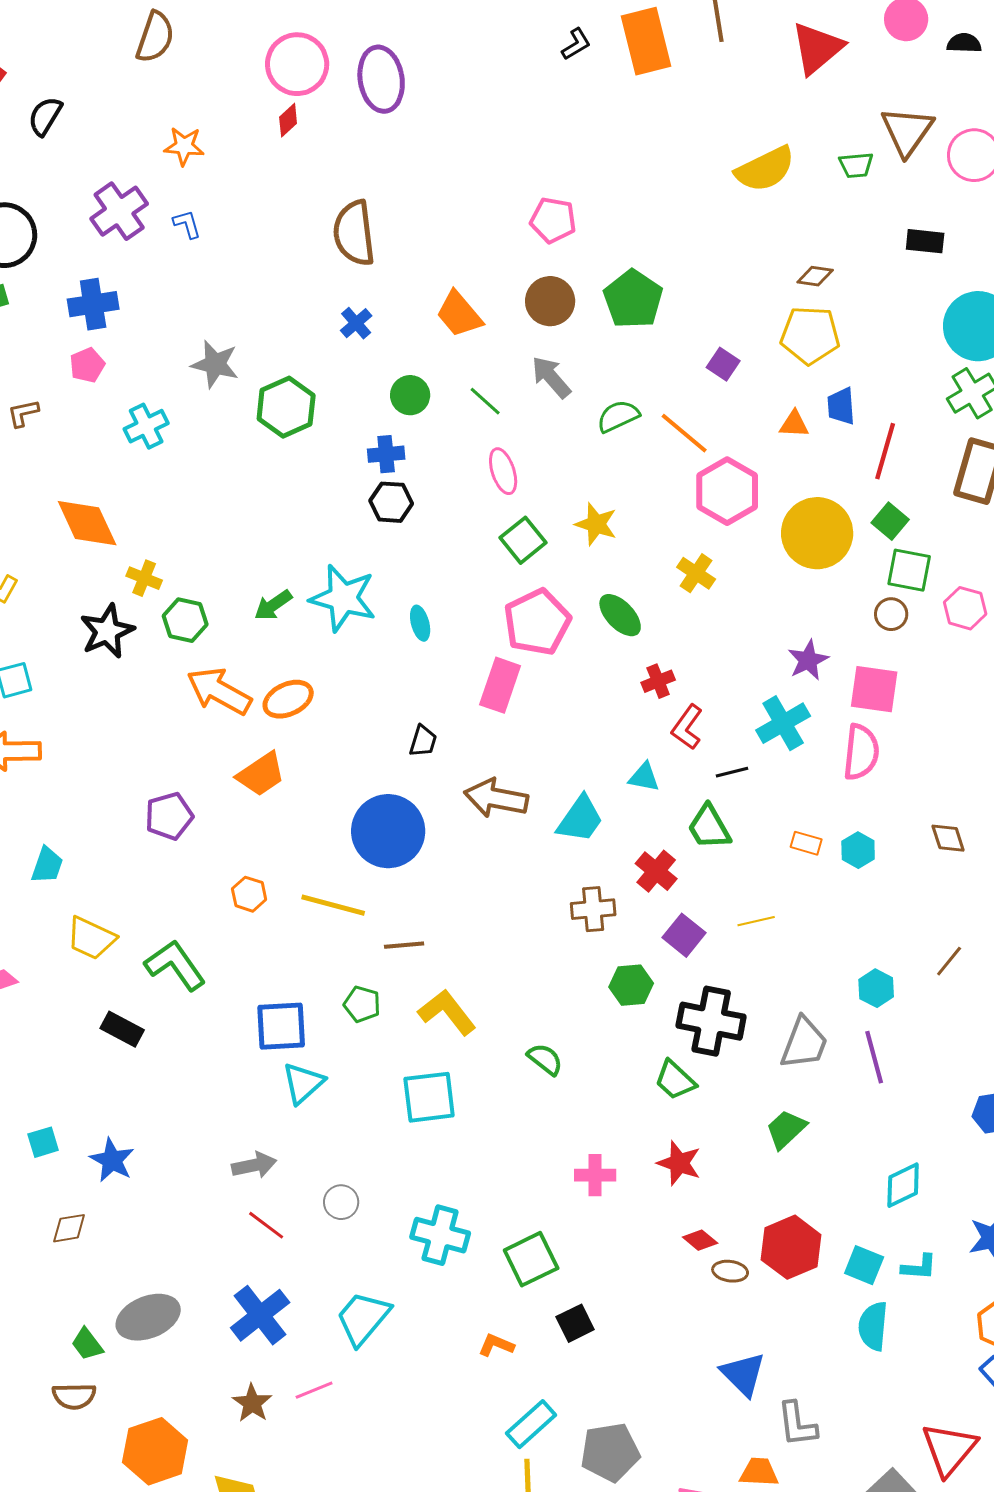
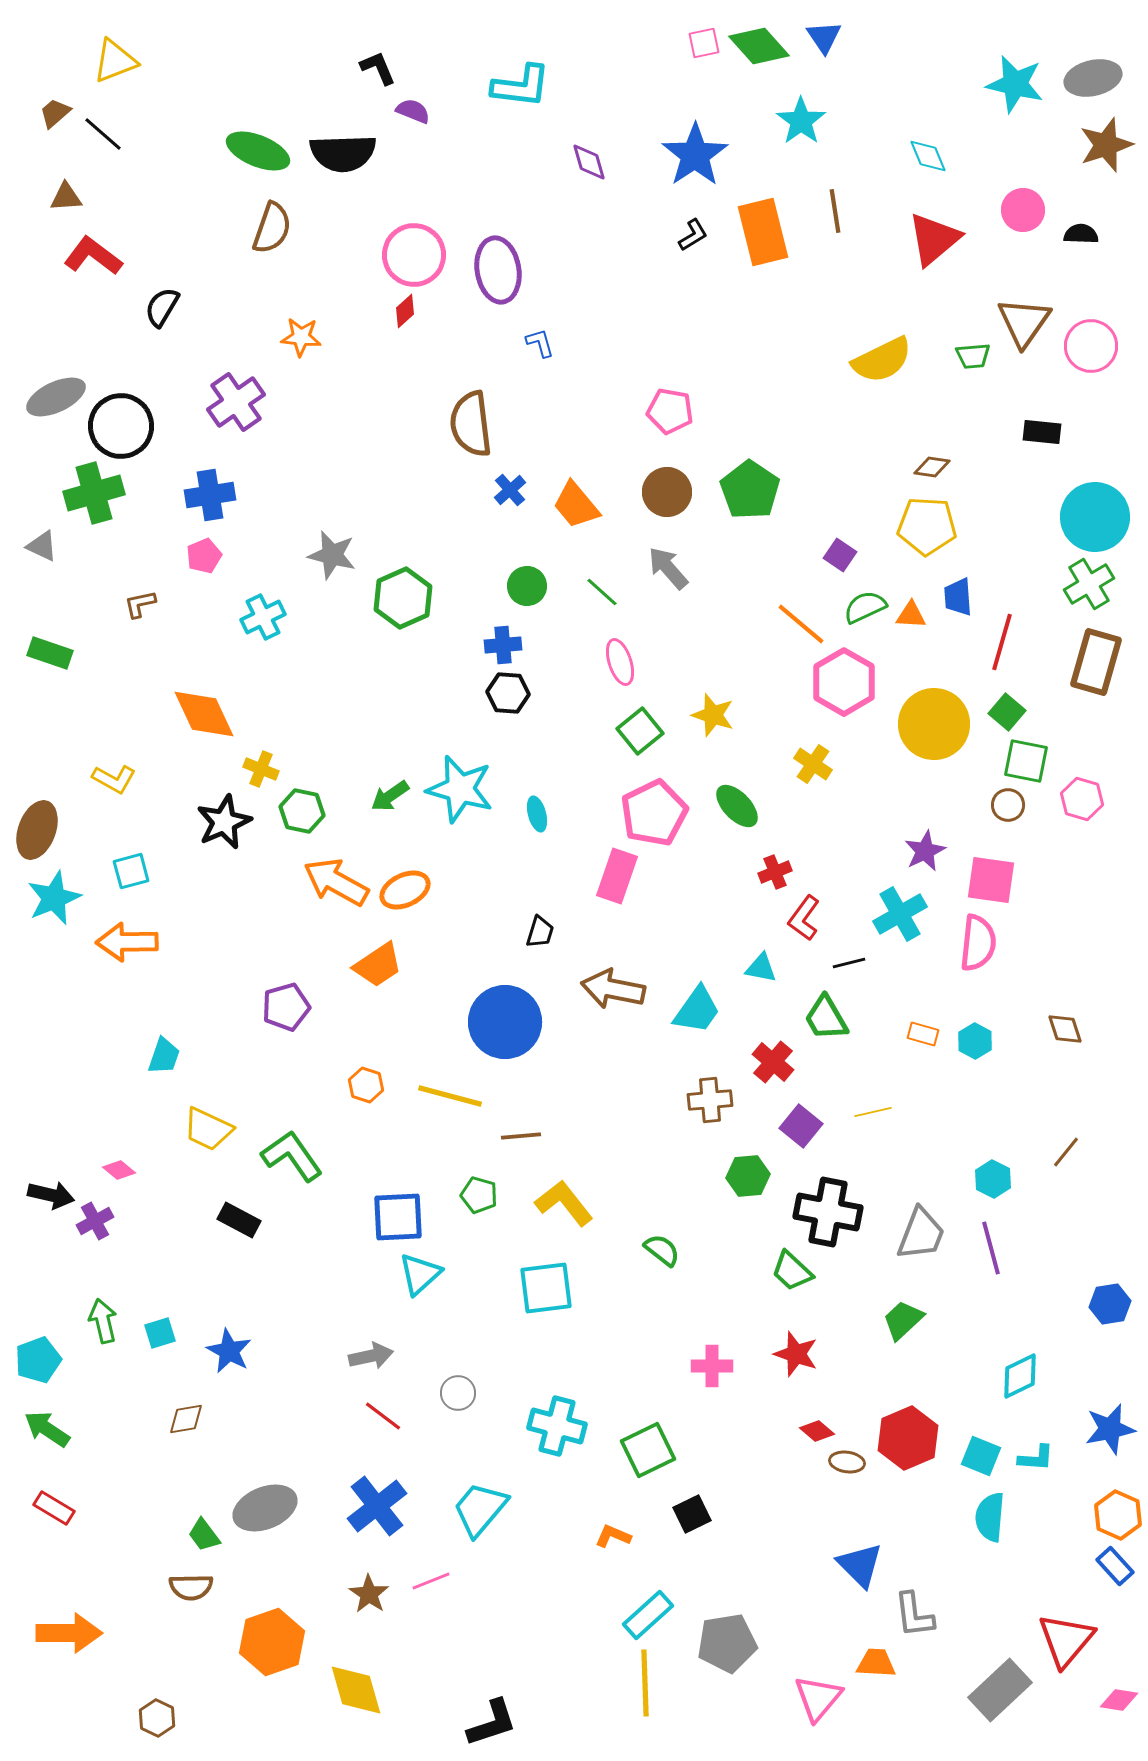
blue L-shape: (187, 224) -> (540, 343), moved
blue cross: (356, 323) -> (510, 490), moved
green semicircle: (618, 416) -> (865, 607), moved

